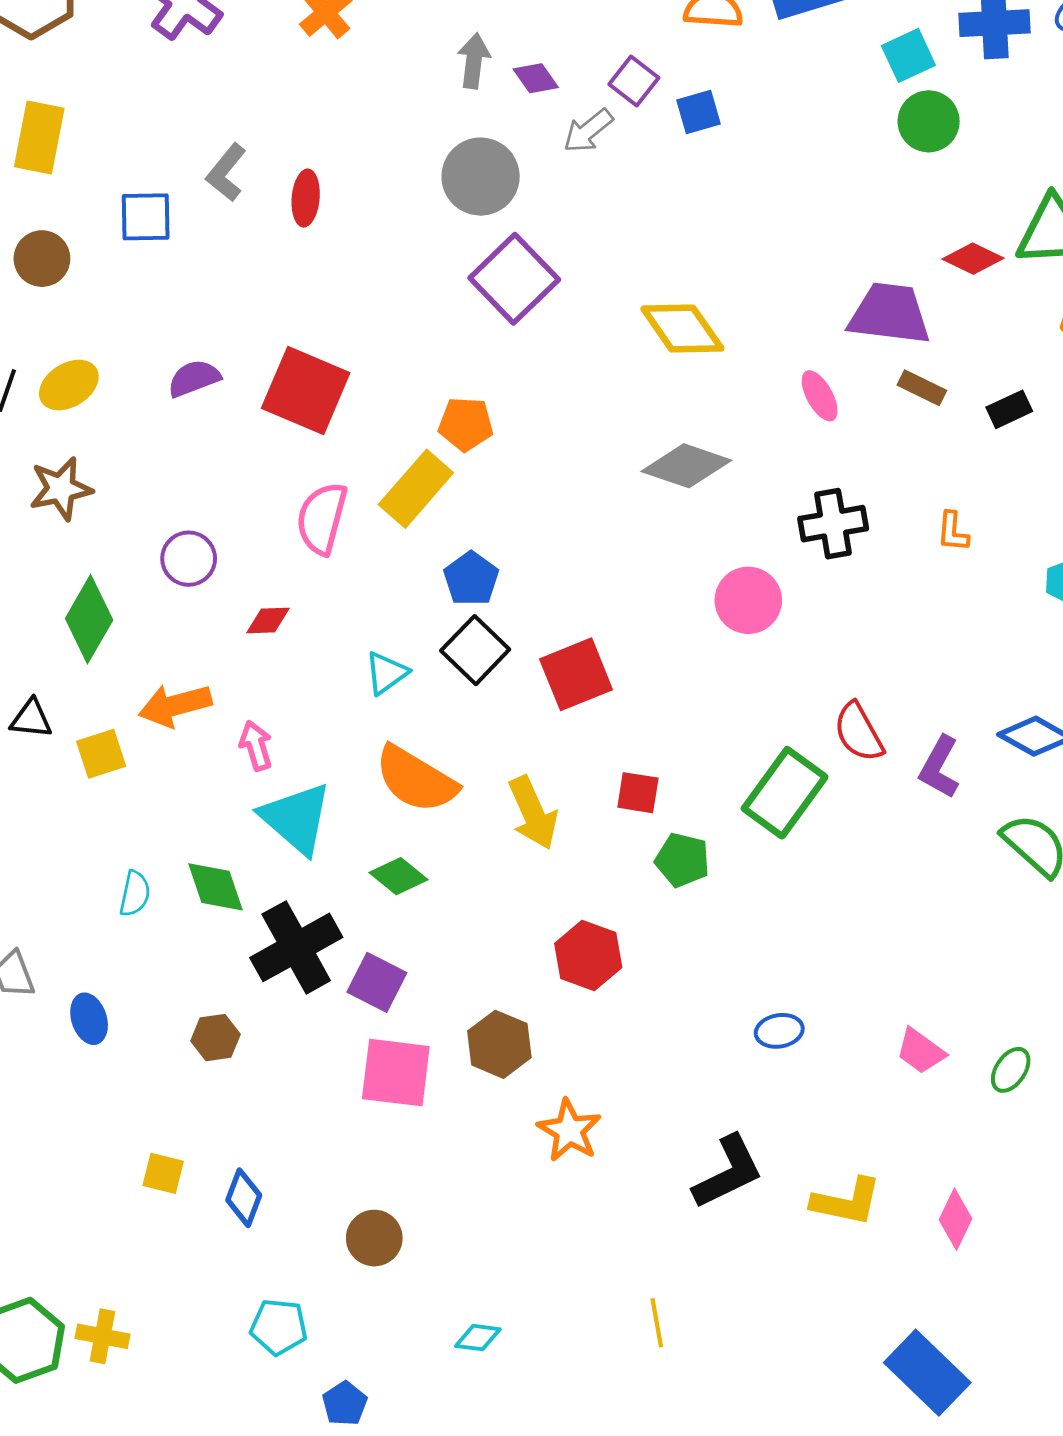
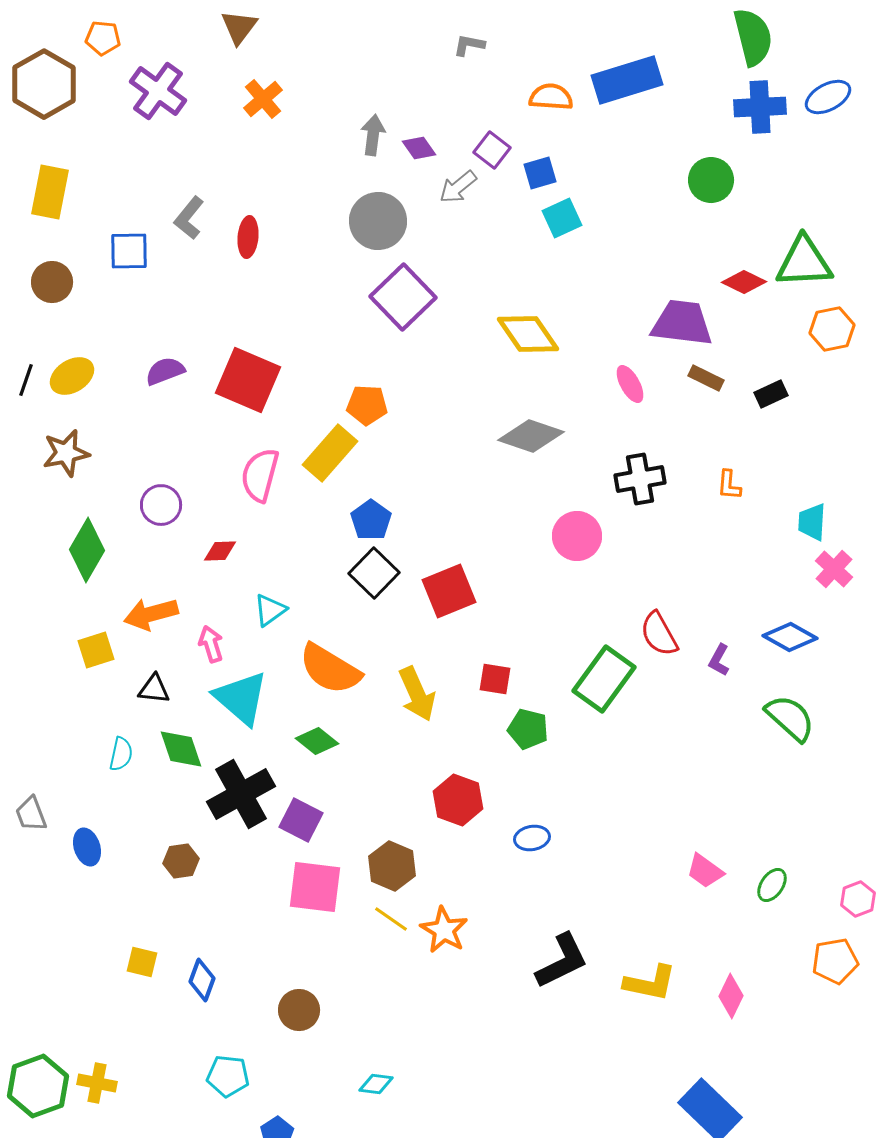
cyan square: (908, 55) -> (562, 218), moved
cyan triangle: (386, 673) -> (270, 610), moved
black triangle: (31, 719) -> (154, 689), moved
purple L-shape: (939, 767) -> (719, 660), size x0.7
blue ellipse: (779, 1031) -> (532, 838), moved
yellow line: (657, 1323) -> (391, 919), moved, turned -45

